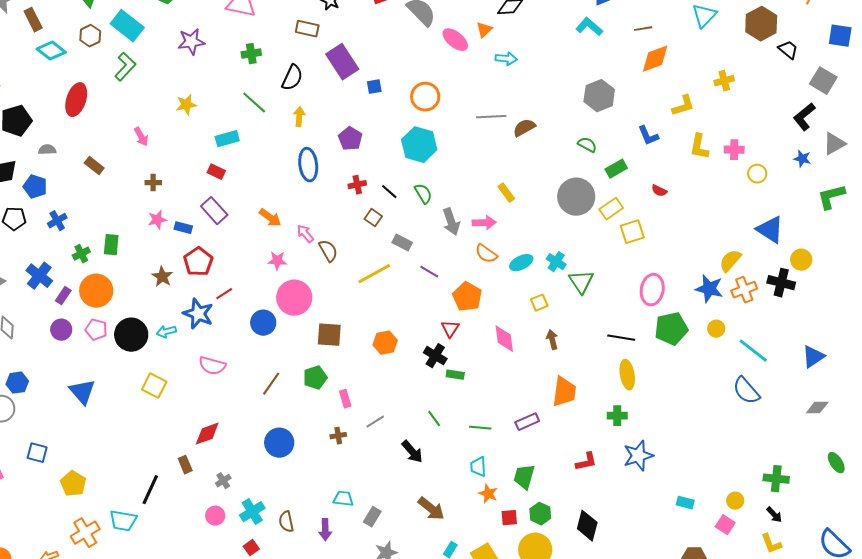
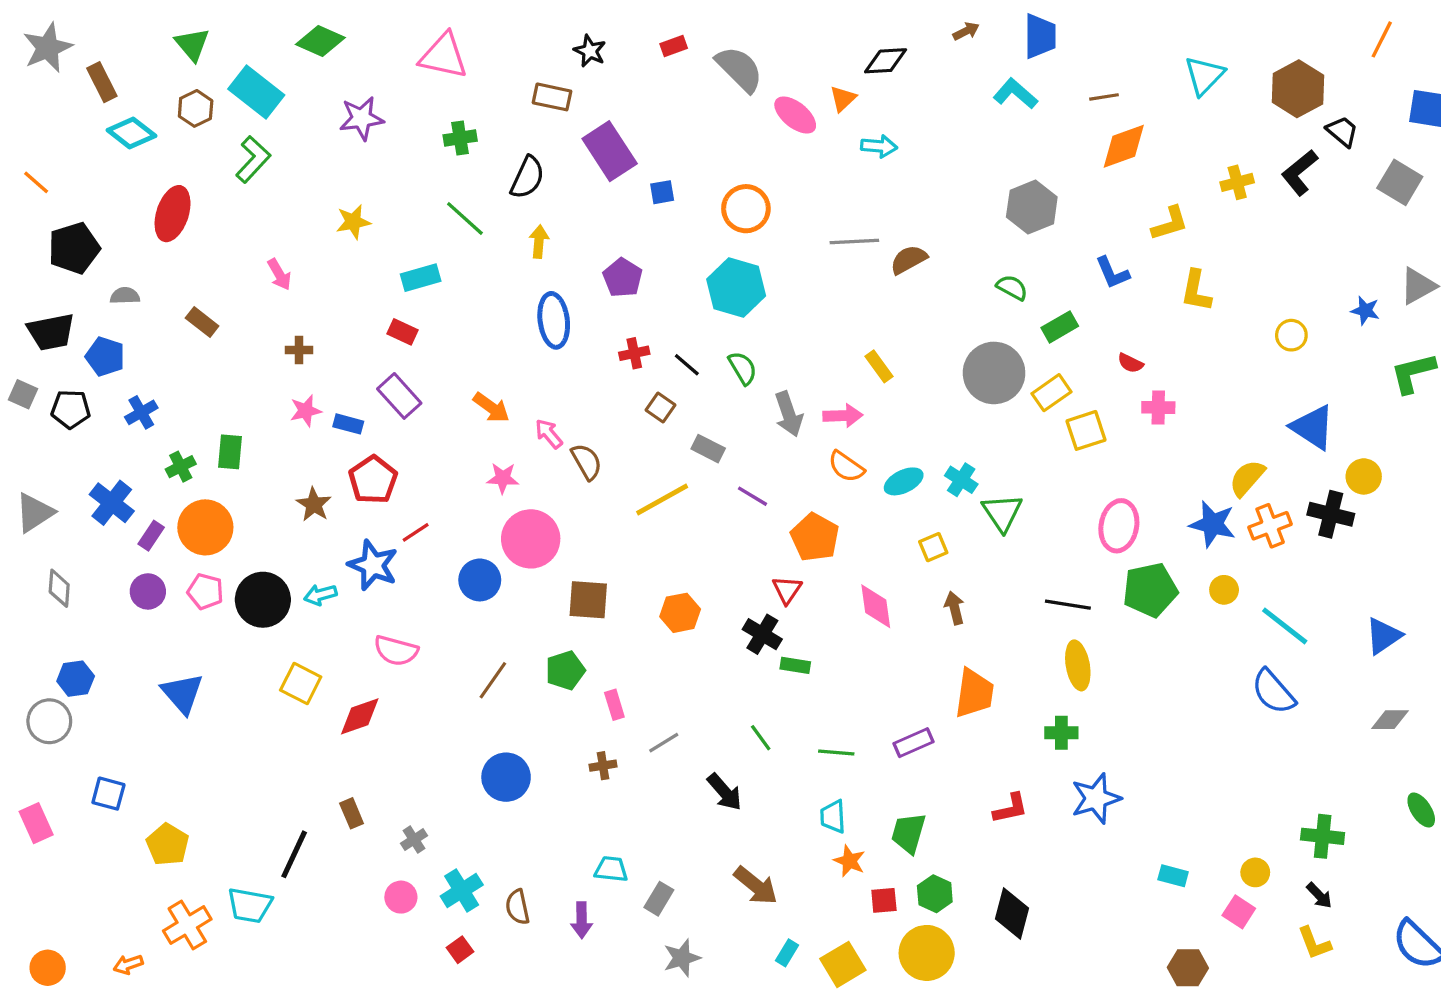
black L-shape: (804, 117) -> (1300, 173), moved
pink cross: (734, 150) -> (1158, 407), moved
red diamond: (207, 434) -> (360, 716), moved

